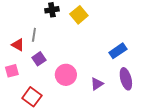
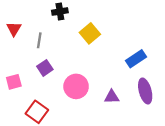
yellow square: (79, 15) -> (90, 33), moved
red triangle: (18, 45) -> (14, 29), moved, turned 32
purple triangle: (97, 84) -> (112, 97), turned 32

